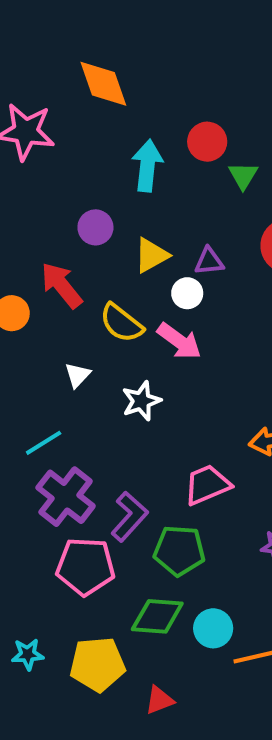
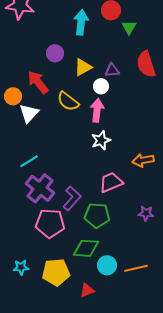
pink arrow: (179, 341) -> (97, 110), turned -120
white triangle: (78, 375) -> (29, 113), moved, size x1.5
white star: (141, 401) -> (101, 140), moved
cyan circle: (213, 628) -> (107, 265), moved

